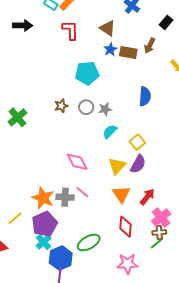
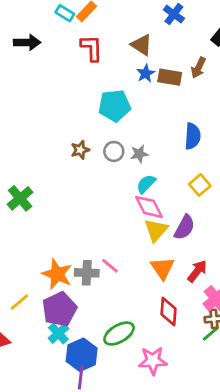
green cross: (17, 117) -> (20, 198), moved
yellow square: (137, 142) -> (200, 185), moved
pink diamond: (77, 162) -> (149, 207), moved
pink star: (127, 264) -> (153, 361), moved

